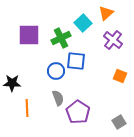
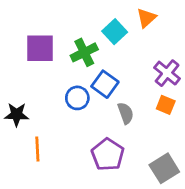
purple cross: (113, 40) -> (167, 73), moved
blue square: (76, 61) -> (105, 84), turned 30
gray semicircle: (58, 98) -> (126, 113), moved
gray square: (119, 122) -> (164, 168), size x1.5

